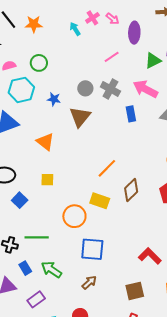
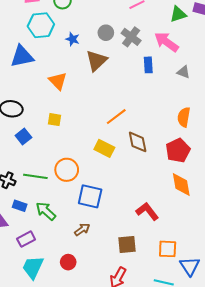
brown diamond: (131, 190) -> (138, 142), turned -65
orange circle: (74, 216) -> (67, 170), moved
blue rectangle: (25, 268) -> (20, 206), turned -48

